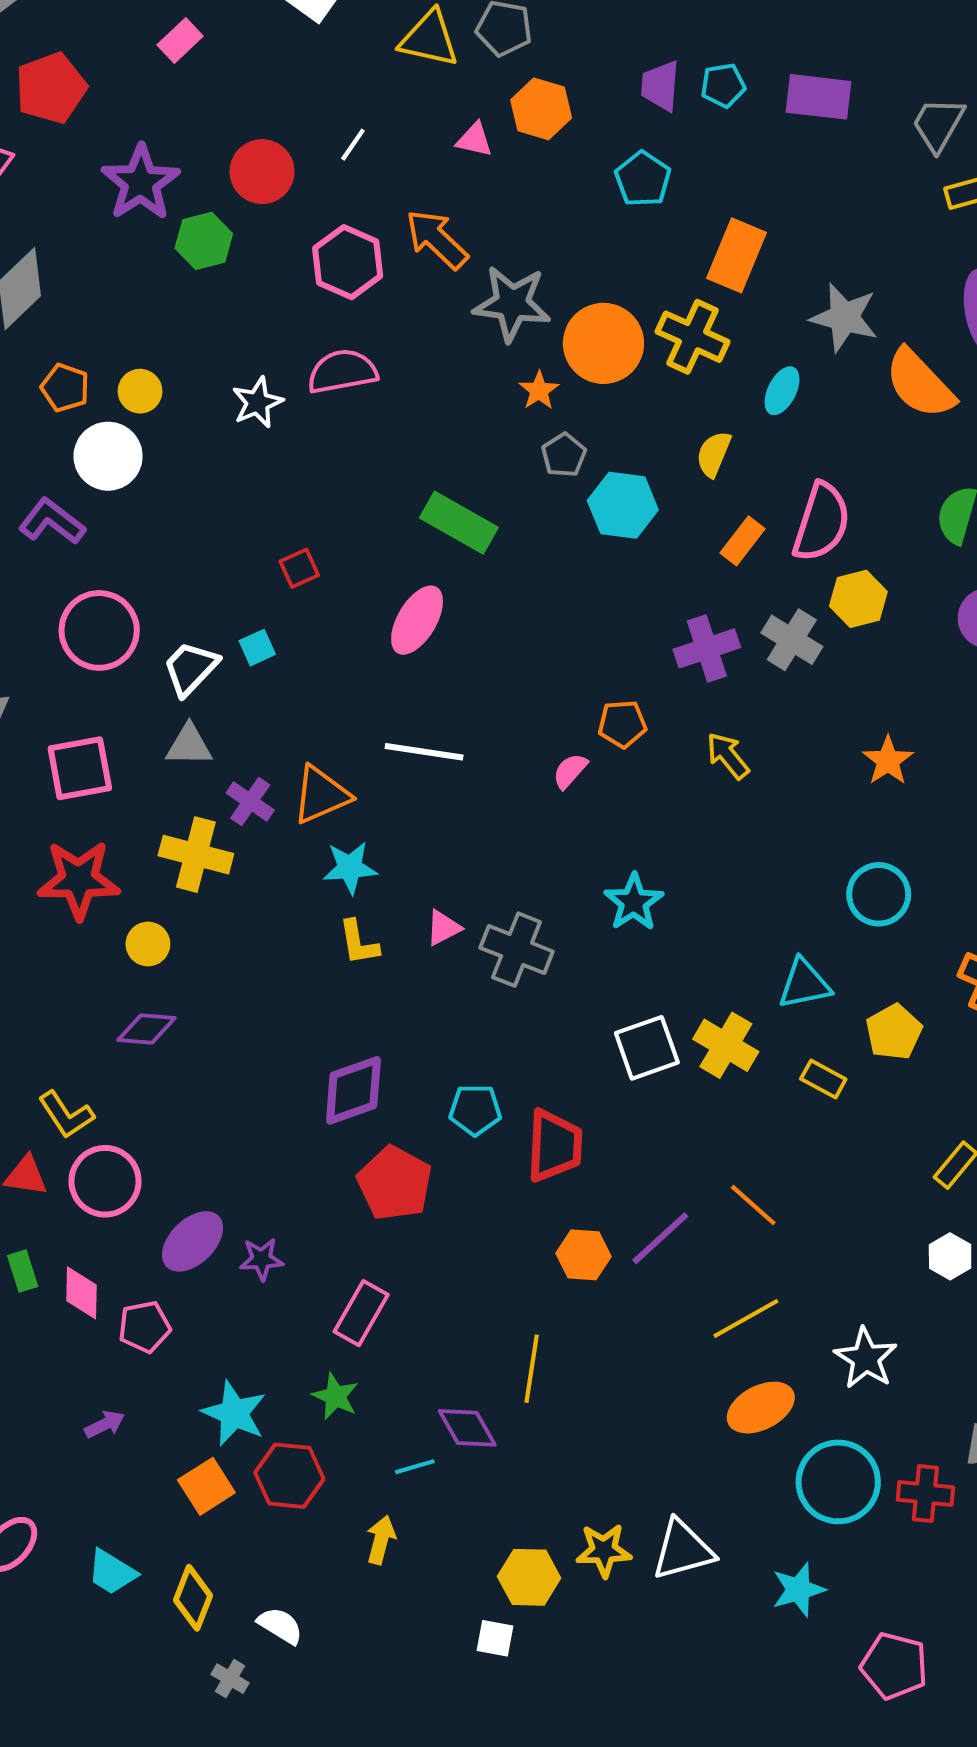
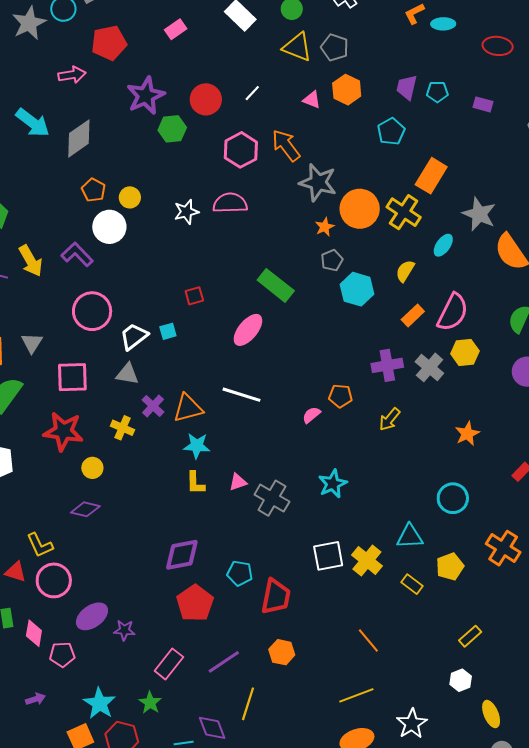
purple rectangle: (818, 97) -> (483, 104), size x0.6
yellow arrow: (728, 756) -> (390, 419), turned -110
yellow cross: (196, 855) -> (123, 428), size x0.7
purple line: (660, 1238) -> (224, 662), moved

